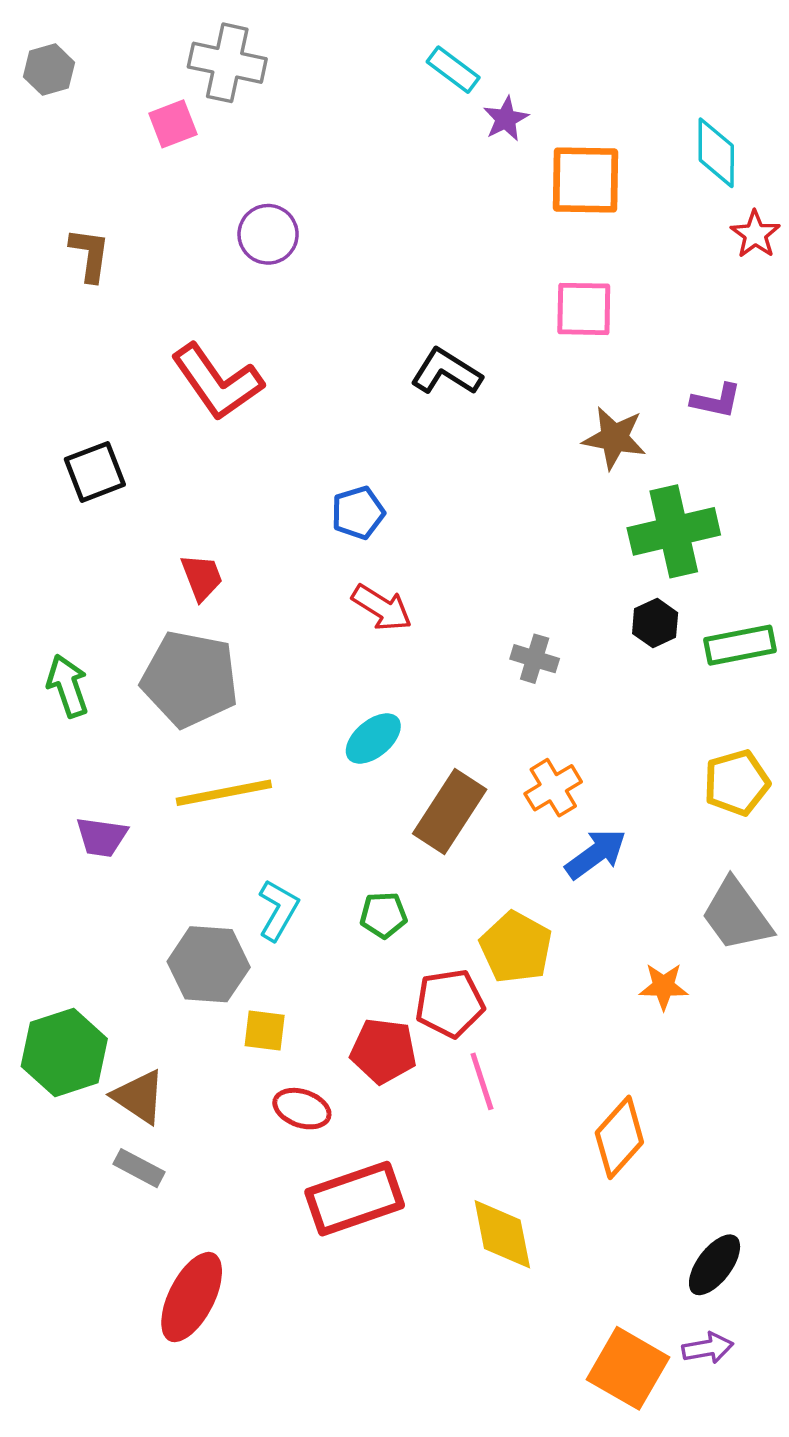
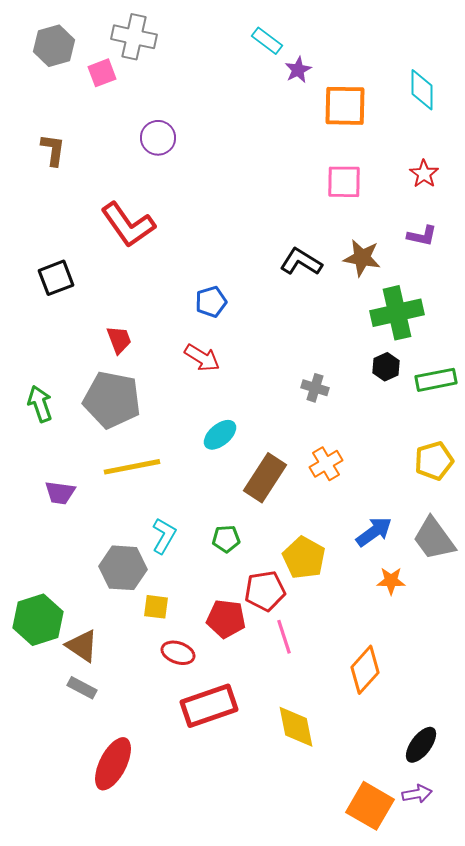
gray hexagon: (49, 70) -> (54, 46), moved, size x1.4
red star: (755, 234) -> (424, 174), moved
black L-shape: (446, 372) -> (301, 262), moved
red arrow: (382, 608) -> (202, 358), moved
blue arrow: (596, 854) -> (374, 532), moved

